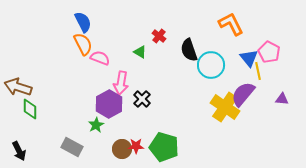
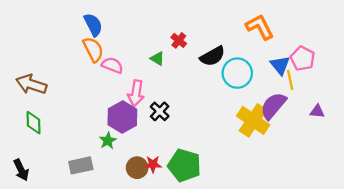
black semicircle: (189, 50) -> (213, 56), turned -100
brown arrow: (18, 87) -> (31, 84), moved
gray rectangle: (72, 147) -> (81, 165), turned -40

